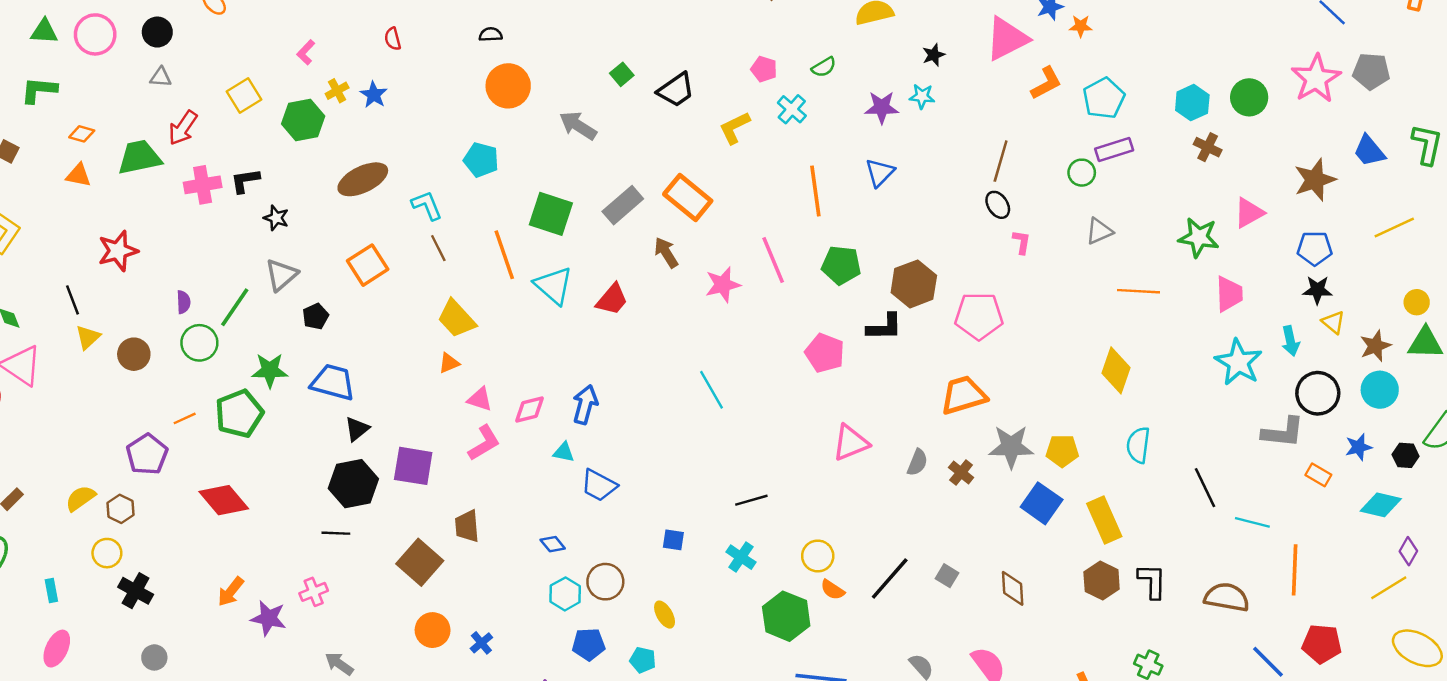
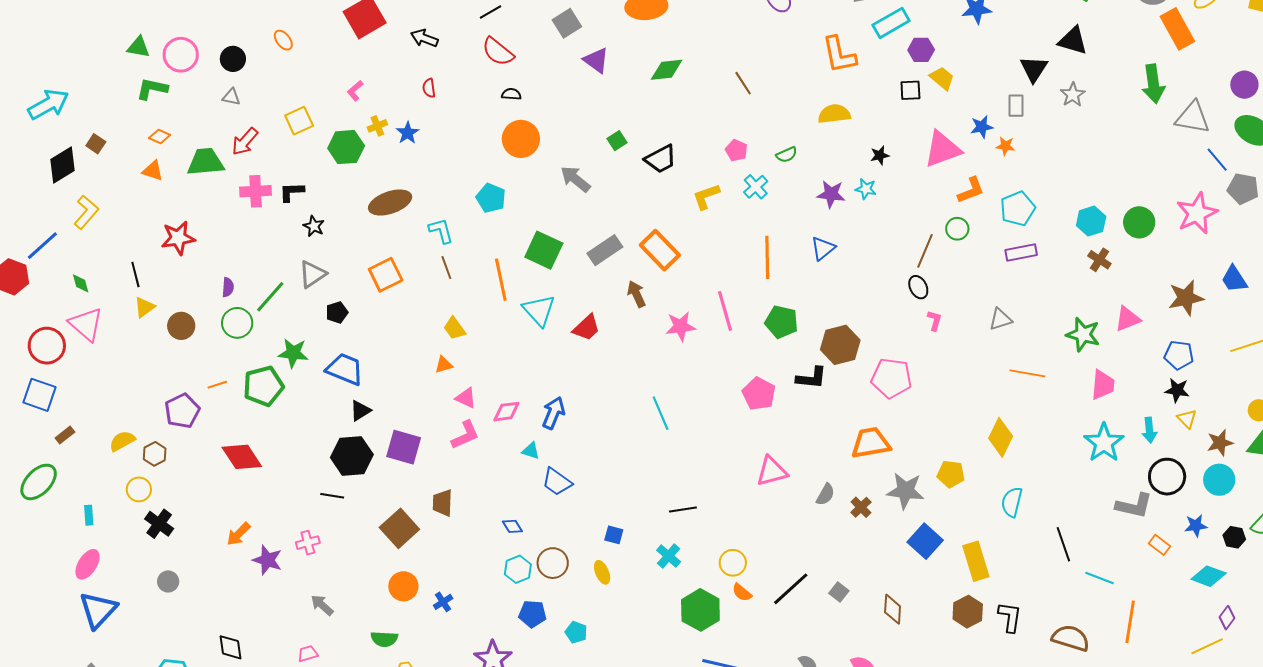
gray pentagon: (1371, 71) -> (1243, 189), moved
green L-shape: (39, 90) -> (152, 89), moved
green circle: (1082, 173) -> (957, 229), moved
yellow trapezoid: (456, 319) -> (454, 328), size x0.7
yellow pentagon: (1062, 451) -> (951, 474), moved
yellow ellipse: (665, 615) -> (602, 572), moved

